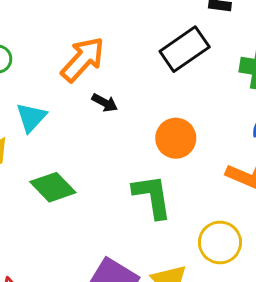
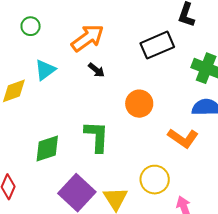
green diamond: (53, 187) -> (47, 149), moved, turned -76
green L-shape: (152, 196) -> (97, 136), moved

